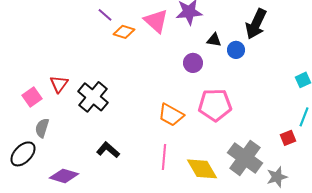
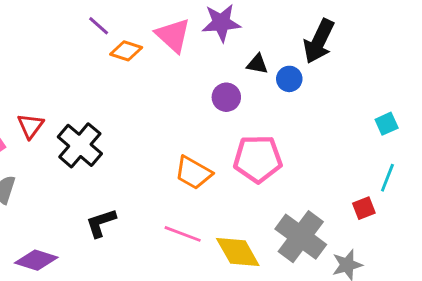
black L-shape: (108, 150) -> (101, 223), turned -60
pink line: (164, 157) -> (183, 234), turned -75

